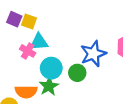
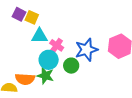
pink cross: (28, 51) -> (57, 45), moved
green star: (49, 86) -> (45, 76), turned -30

